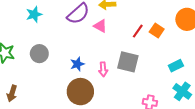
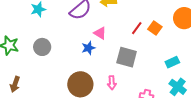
pink triangle: (100, 26) -> (100, 33), moved
blue star: (77, 64) -> (88, 48), moved
pink arrow: (103, 69) -> (112, 83), moved

